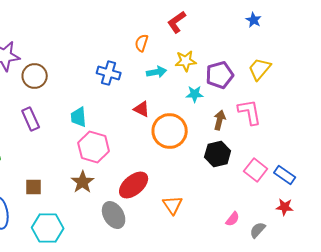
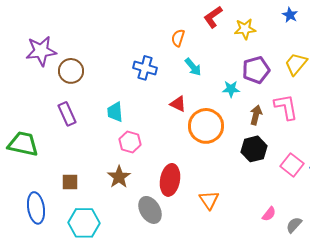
yellow star: (186, 61) -> (245, 29), moved
cyan arrow: (157, 72) -> (193, 67), turned 60
pink hexagon: (94, 147) -> (130, 142), size x0.7
red ellipse: (134, 185) -> (170, 180), turned -40

